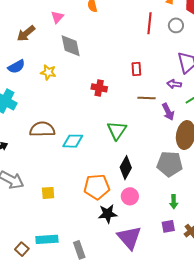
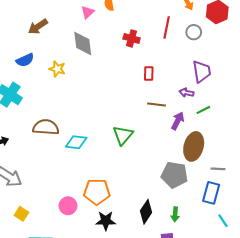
pink triangle: (57, 17) -> (87, 12), moved
red cross: (99, 88) -> (132, 38), moved
purple arrow: (168, 112) -> (178, 121), turned -132
black diamond: (126, 168) -> (146, 212), moved
yellow square: (48, 193) -> (21, 214), moved, turned 32
pink circle: (130, 196) -> (68, 206), moved

